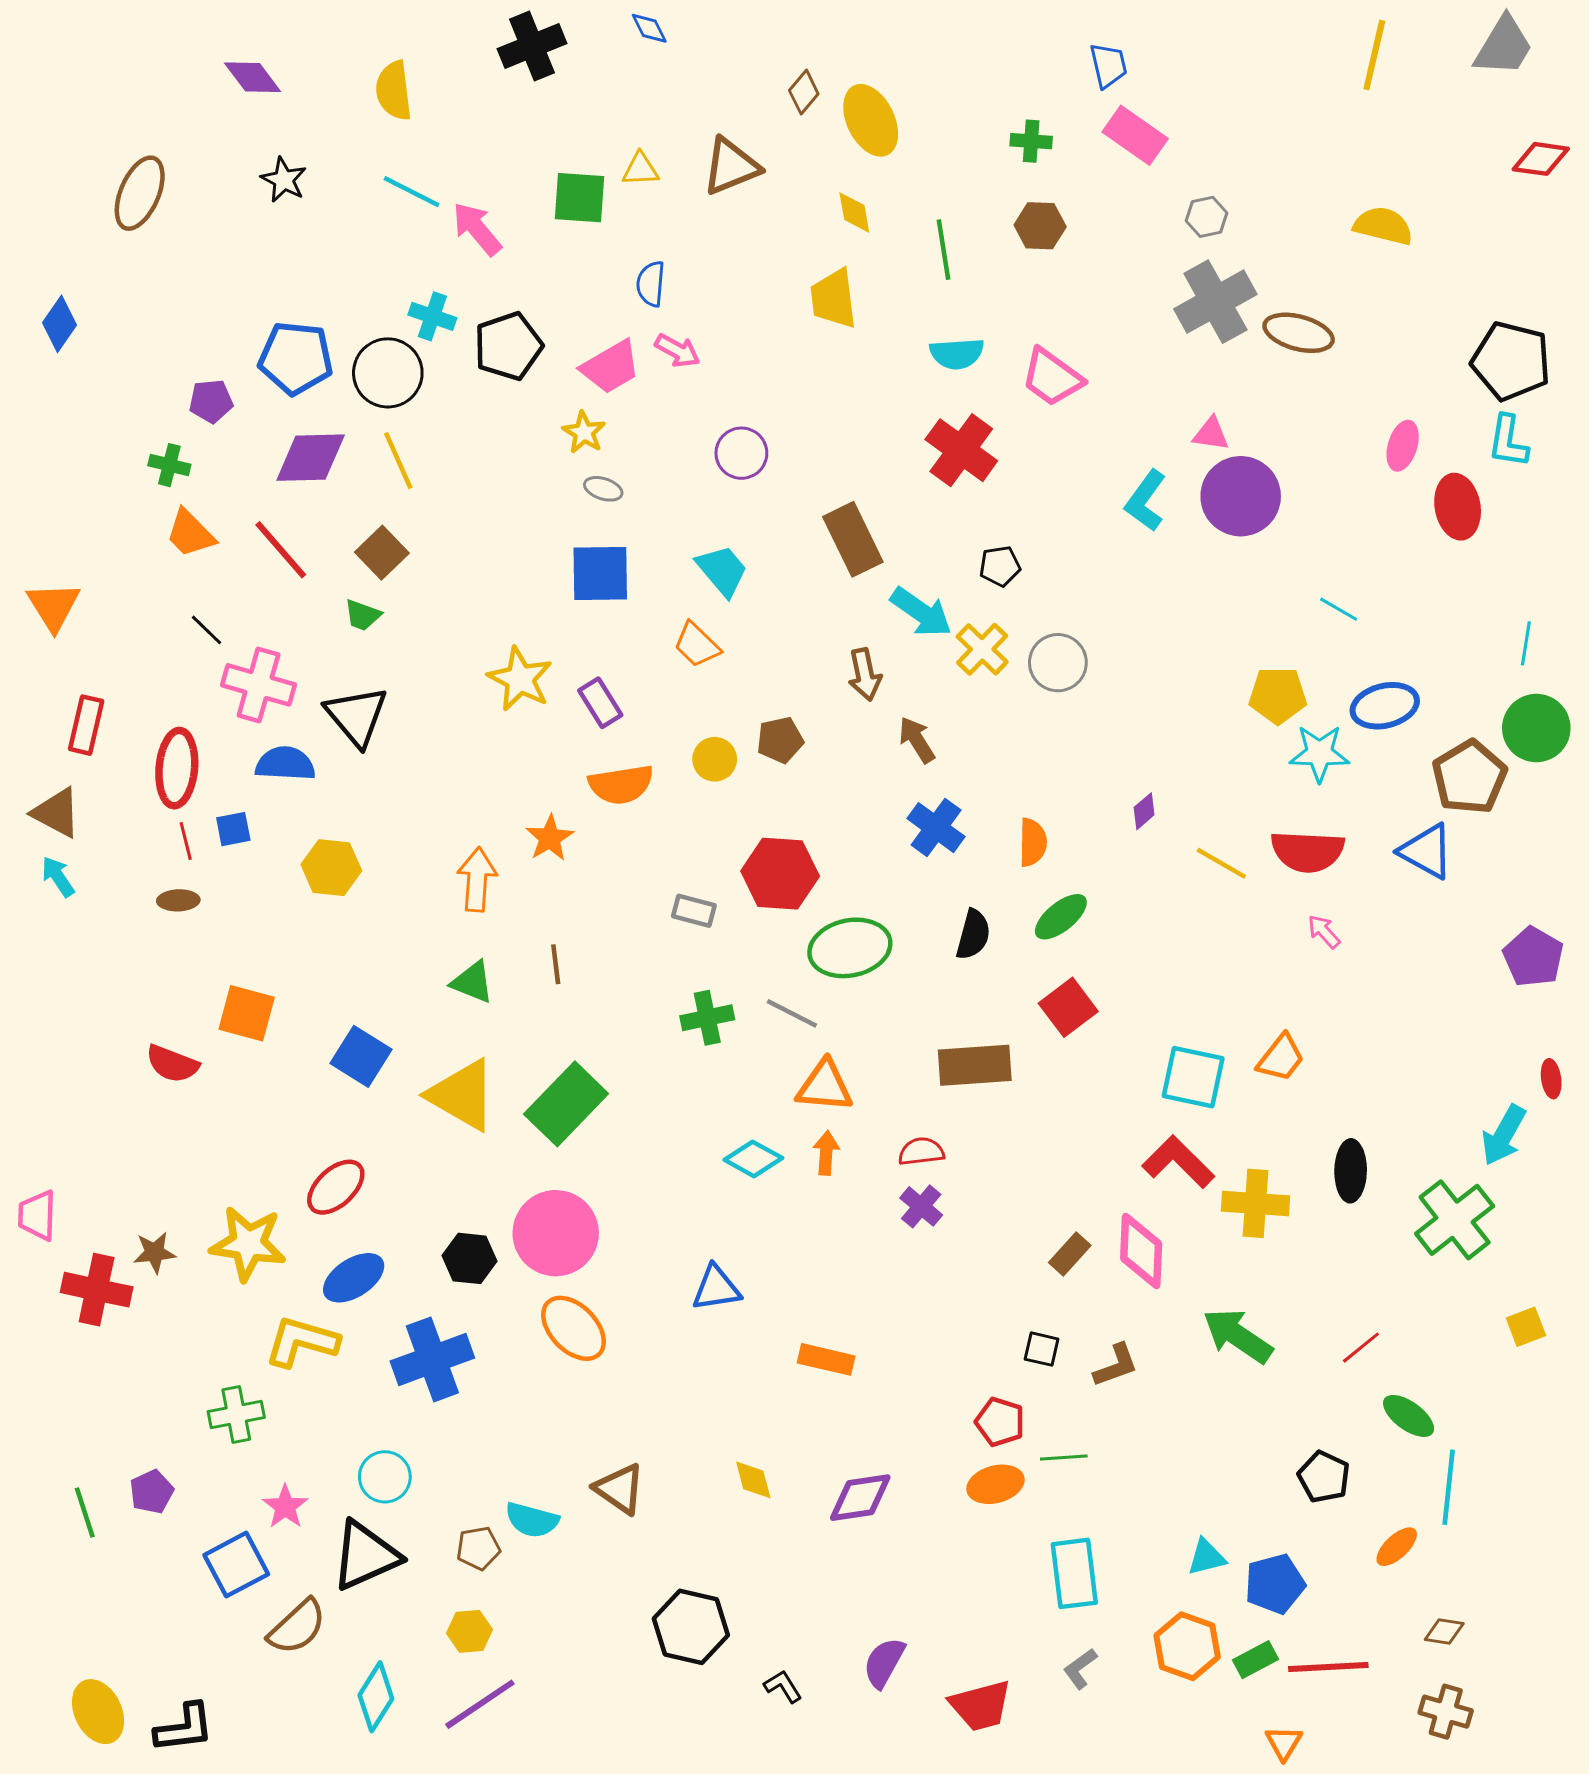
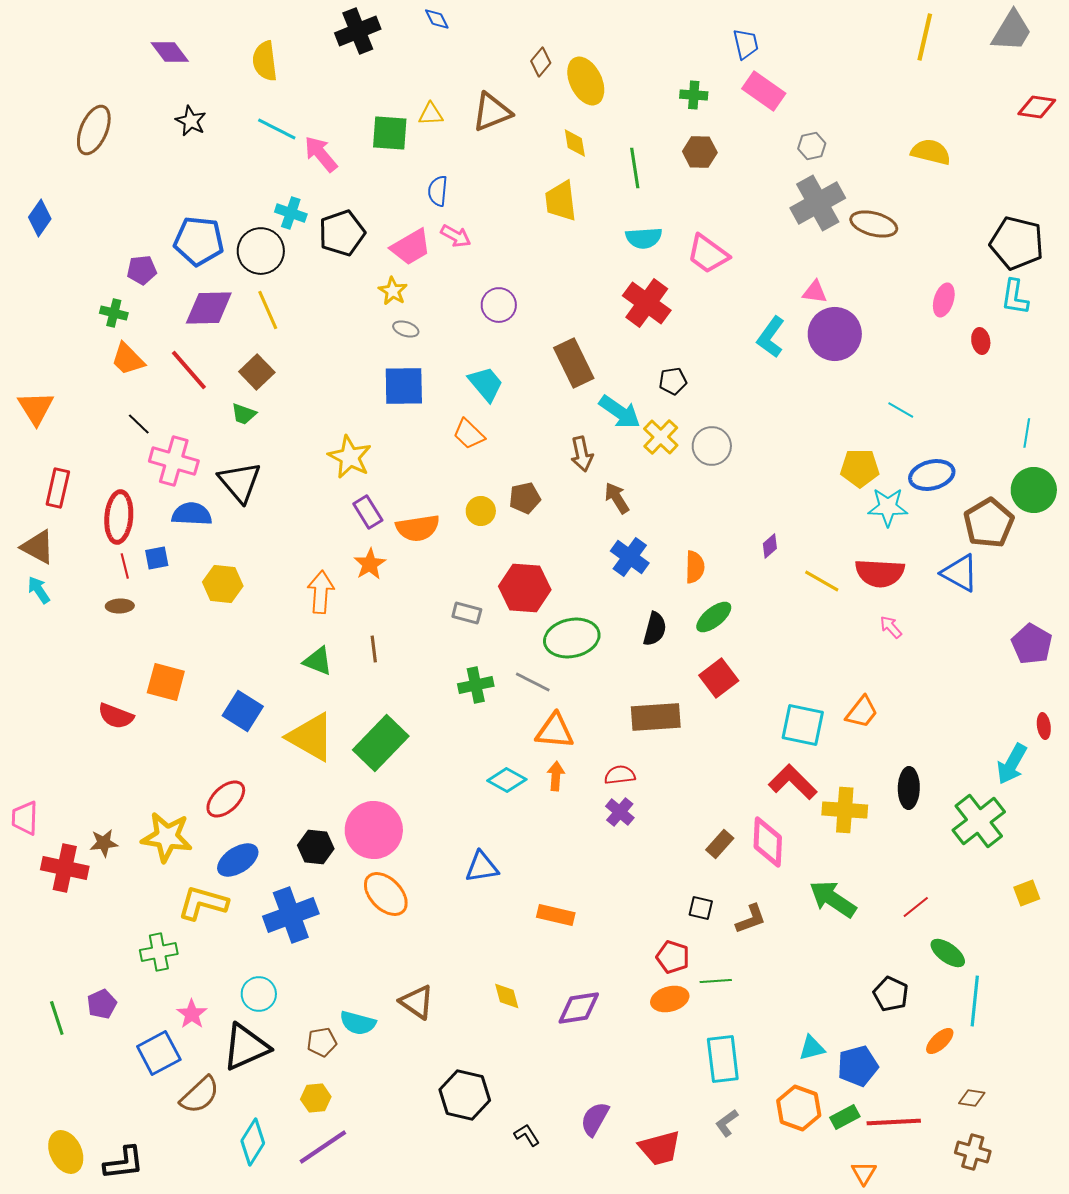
red ellipse: (1458, 507) -> (981, 341), size x0.6
purple rectangle: (600, 703) -> (368, 512), moved

